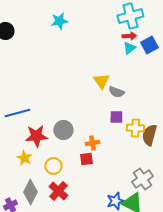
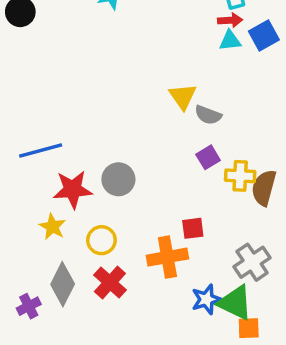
cyan triangle: (129, 48) -> (230, 41), turned 32
purple square: (116, 117) -> (208, 157), turned -32
orange cross: (92, 143) -> (167, 257), moved, size x1.6
red square: (86, 159) -> (193, 228), moved

